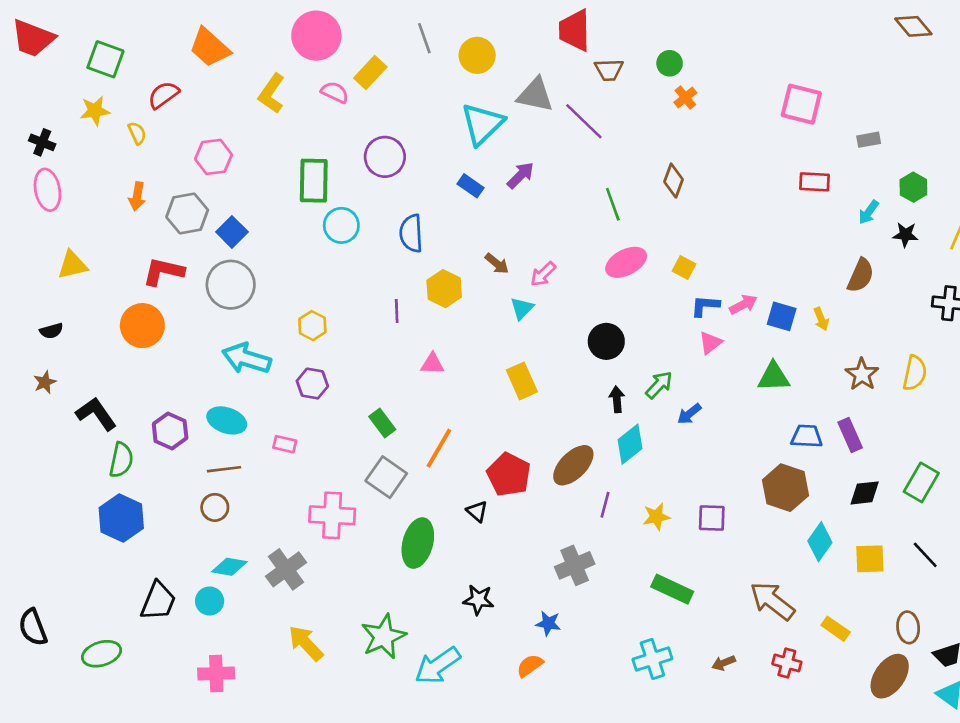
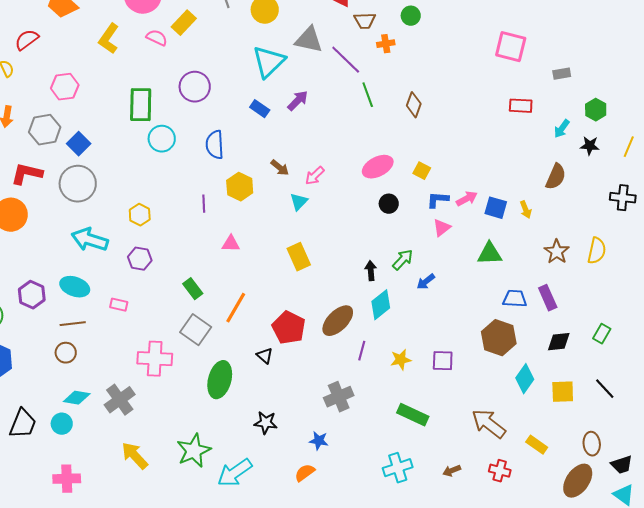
orange cross: (685, 98) -> (386, 44), moved, turned 30
green line: (613, 204) -> (368, 95), moved
black circle: (606, 341) -> (389, 204), moved, size x0.7
green rectangle: (921, 482) -> (602, 334), size x0.7

